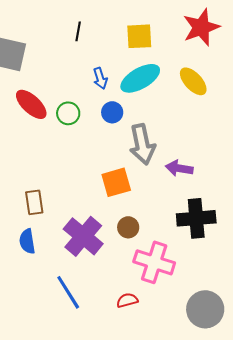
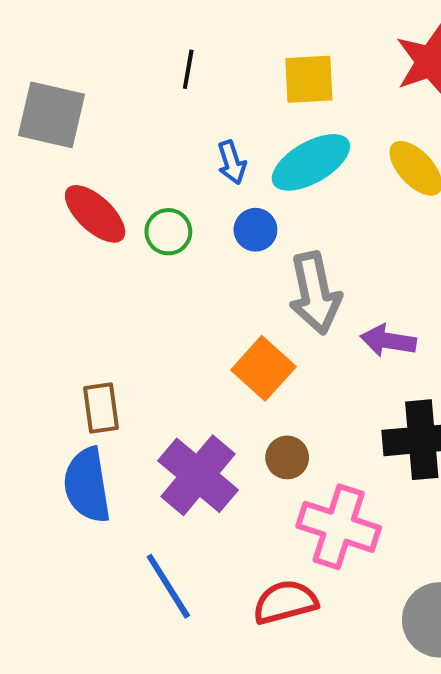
orange square: (116, 182) -> (263, 368), turned -32
blue semicircle: (27, 241) -> (87, 485), size x1.5
red semicircle: (127, 300) -> (285, 602), size x1.5

